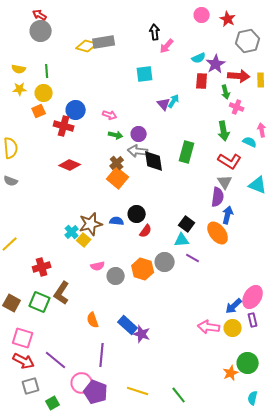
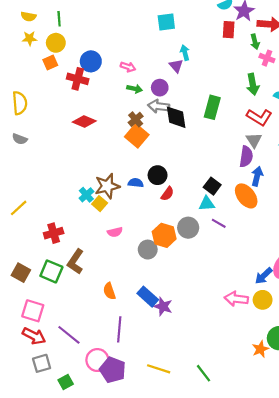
cyan arrow: (174, 101) -> (185, 53), moved, turned -48
purple triangle: (164, 104) -> (176, 66), moved
gray circle: (116, 276) -> (148, 250), moved

